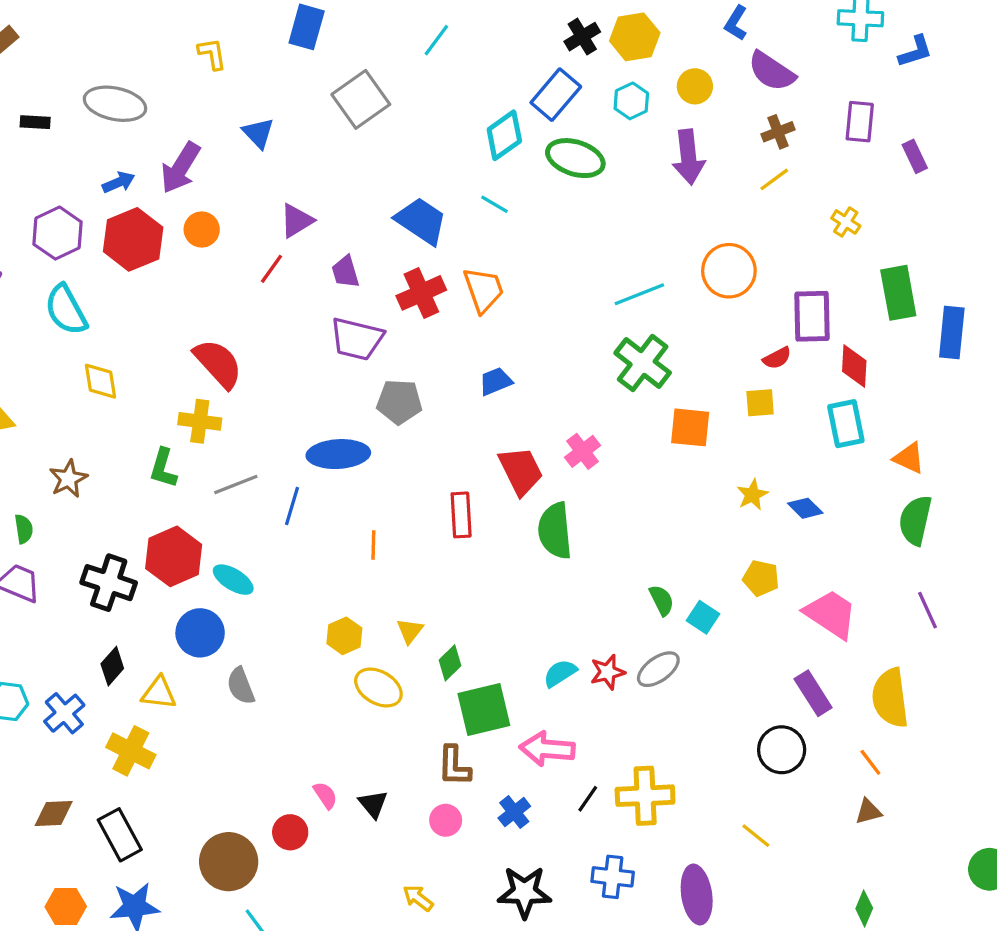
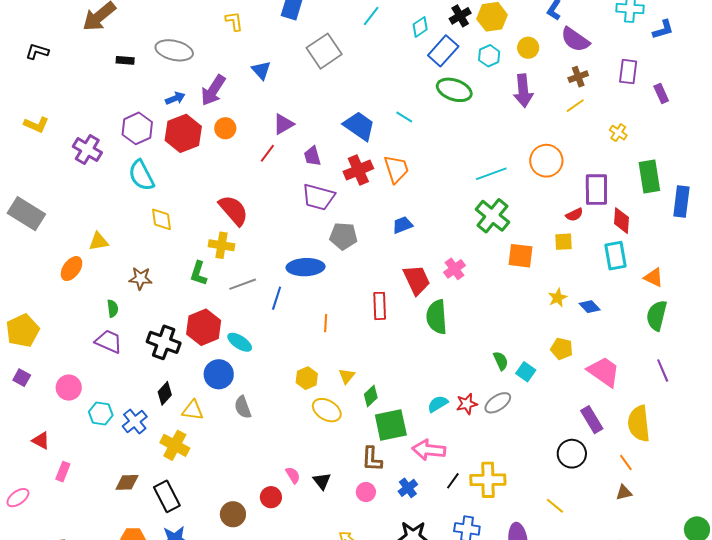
cyan diamond: (504, 135) -> (420, 27), moved, size x0.7
brown star: (68, 479) -> (141, 278), turned 30
brown circle: (229, 862) -> (233, 514), size x0.7

